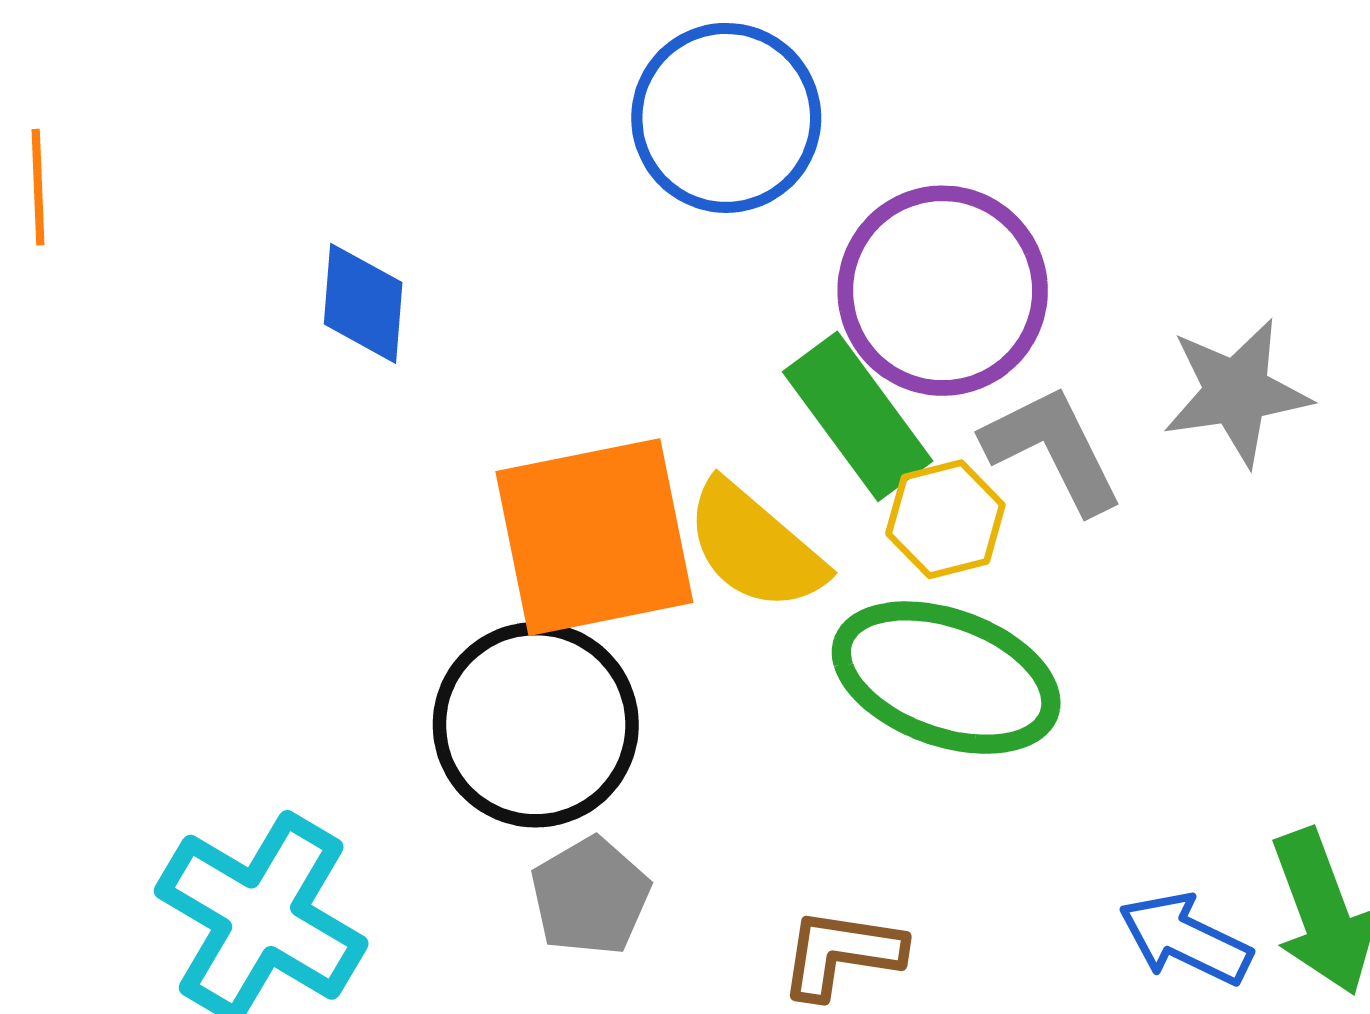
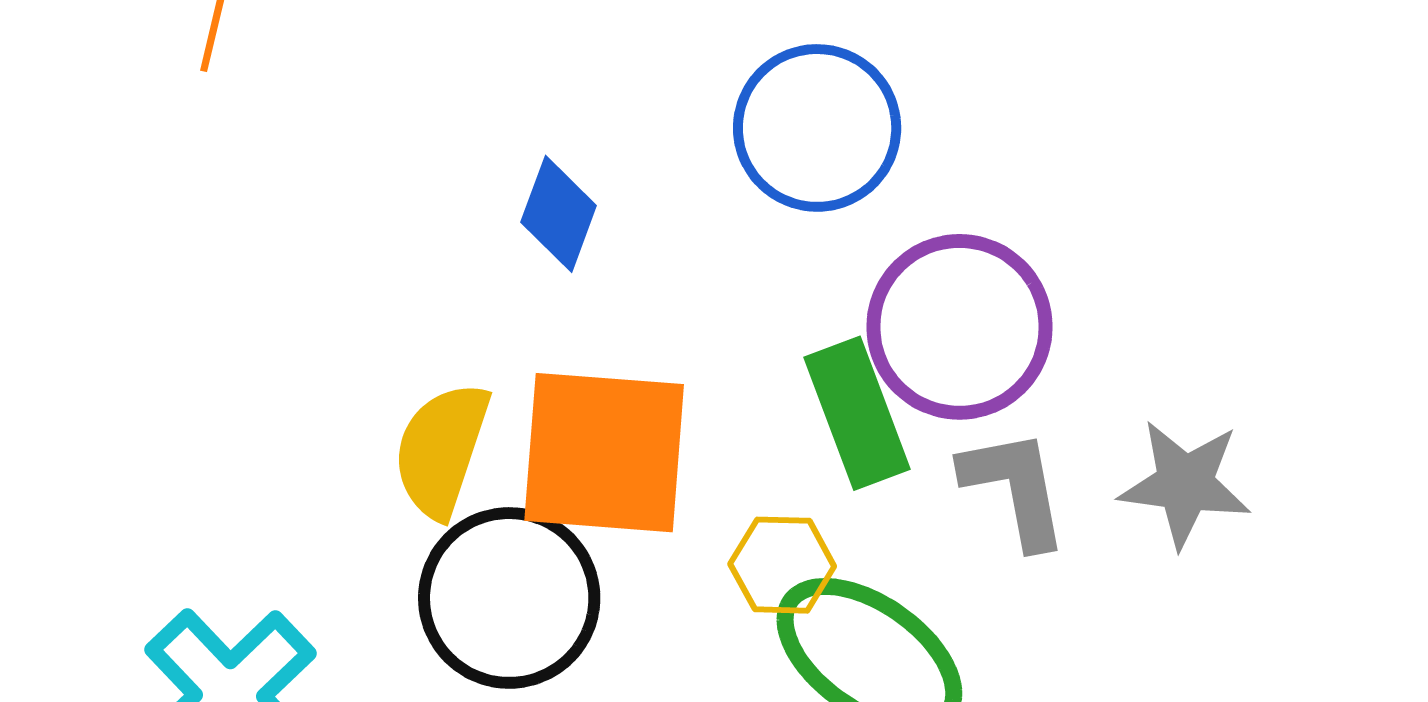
blue diamond: (363, 303) -> (559, 214), moved
yellow hexagon: (945, 519) -> (782, 565), moved
yellow semicircle: (755, 546) -> (441, 450), moved, turned 52

